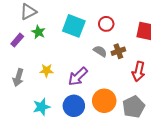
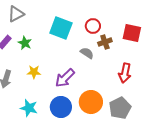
green star: (38, 32) -> (25, 43), moved
brown cross: (118, 51) -> (105, 42), moved
cyan star: (41, 107) -> (29, 108), turned 30

